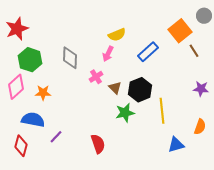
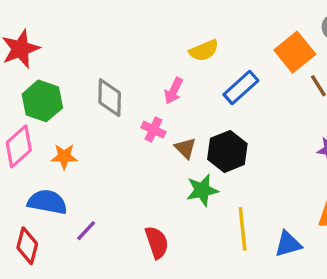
yellow semicircle: (117, 35) -> (204, 50), moved
pink cross: (96, 77) -> (153, 130), turned -32
yellow line: (162, 111) -> (243, 229), moved

